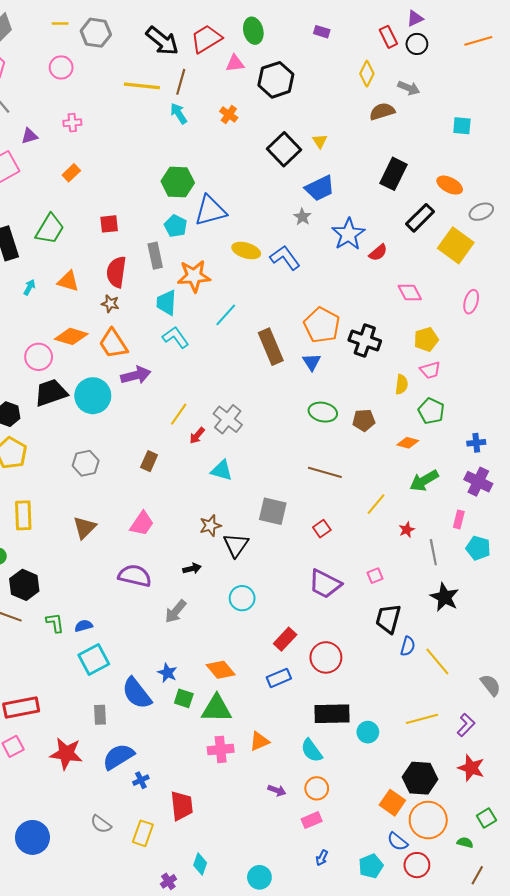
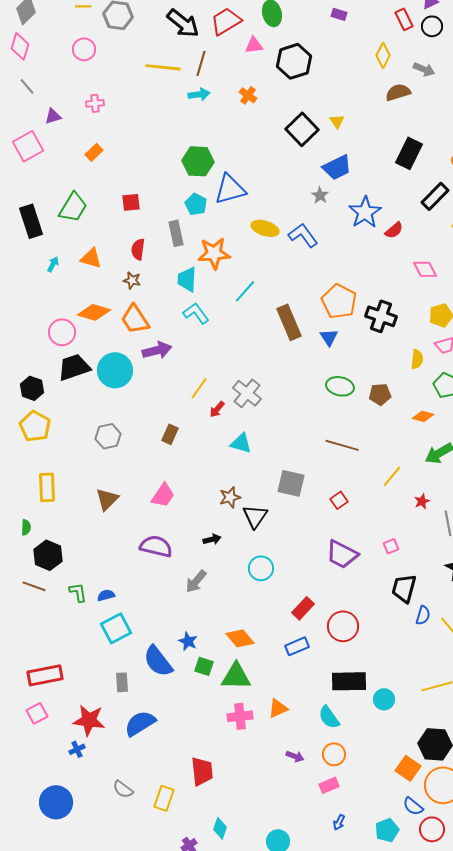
cyan arrow: (179, 113) -> (199, 94), turned 115
red semicircle: (116, 272) -> (138, 249), size x0.7
blue cross: (141, 780) -> (77, 749), moved

